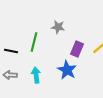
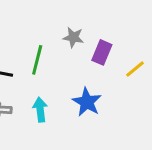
purple rectangle: (77, 49) -> (102, 52), moved

